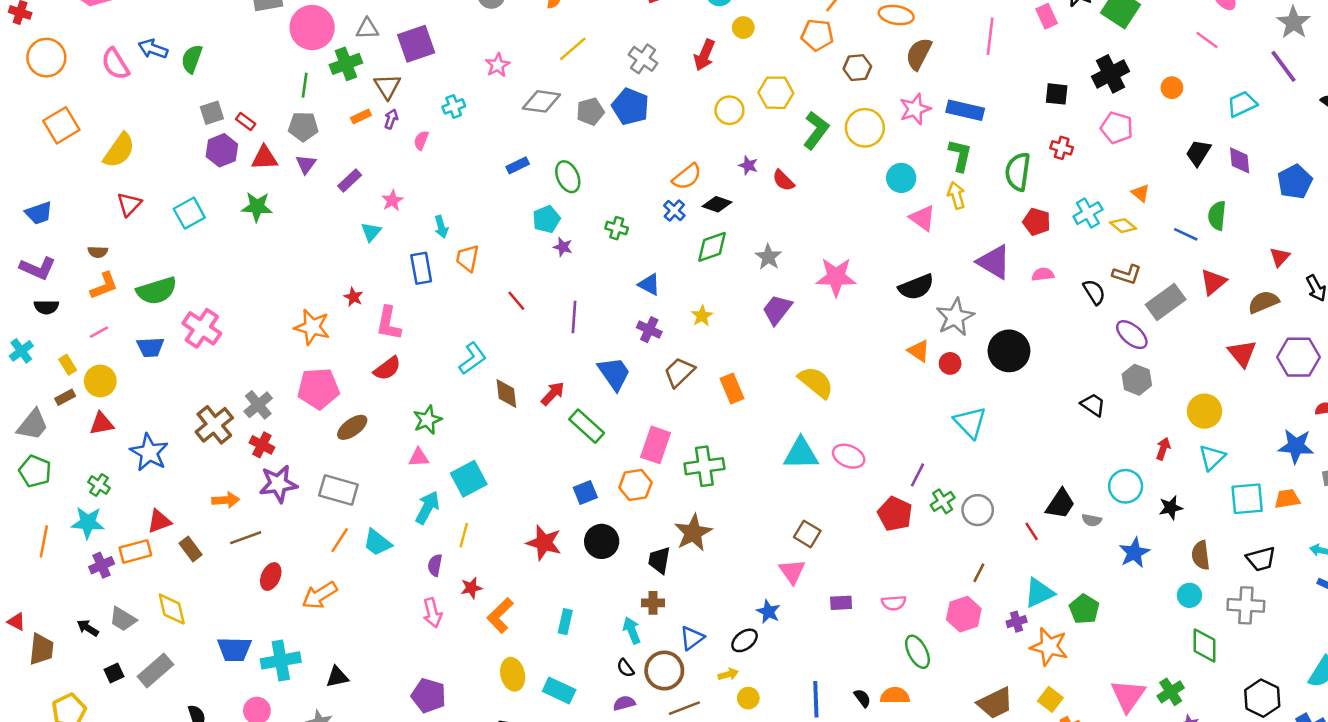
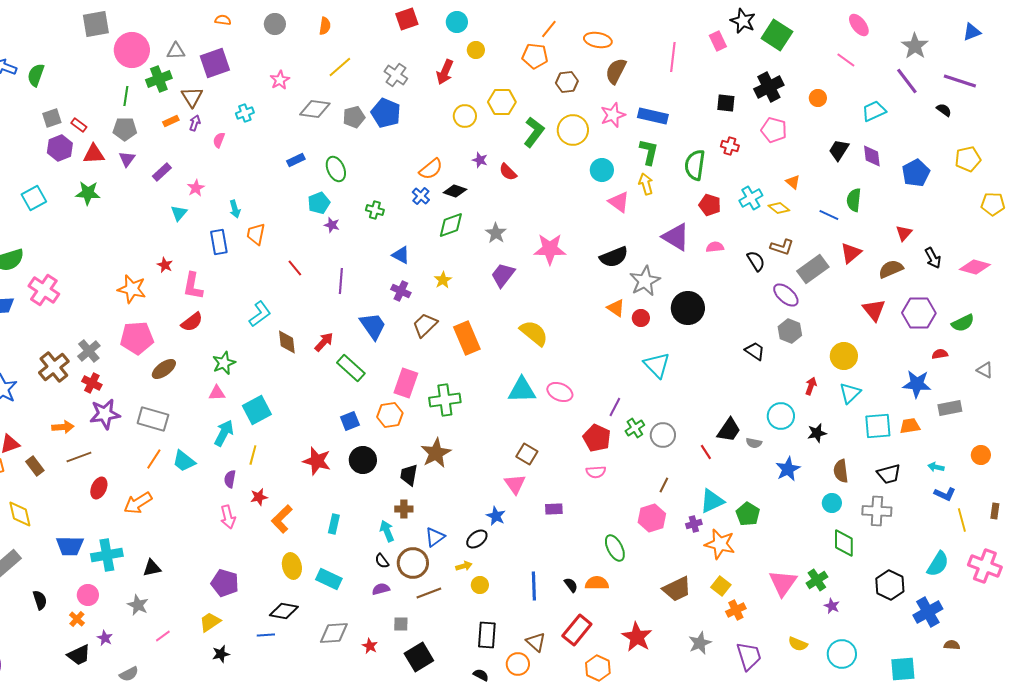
orange rectangle: (732, 388) -> (467, 338), size x1.4
pink semicircle: (894, 603) -> (596, 472), moved

